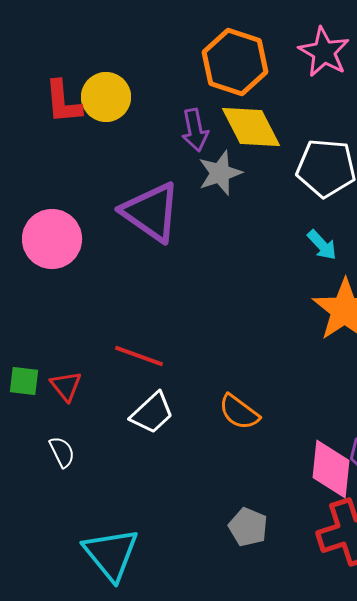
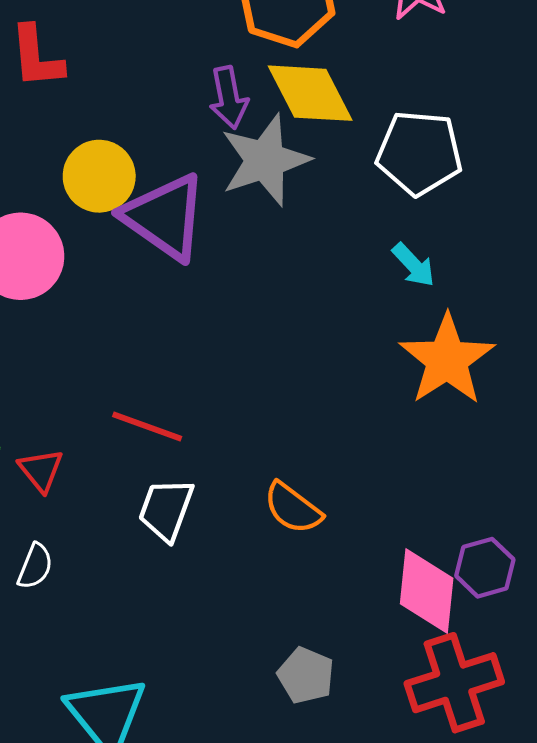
yellow circle: (106, 97) -> (99, 176), moved
gray star: (220, 173) -> (265, 160), size x1.4
white trapezoid: (152, 413) -> (166, 509), turned 153
white semicircle: (62, 452) -> (35, 566), turned 48

